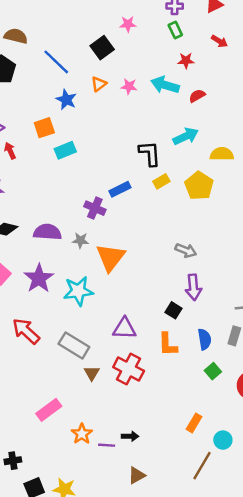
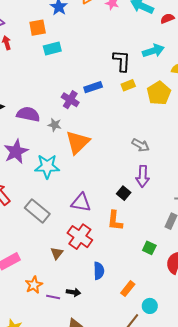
blue semicircle: (205, 339) -> (99, 271), moved
green square: (213, 371) -> (149, 248), turned -32
brown triangle: (92, 373) -> (57, 253), moved

